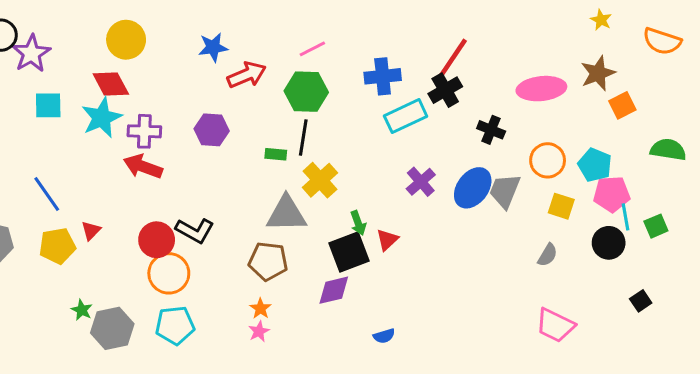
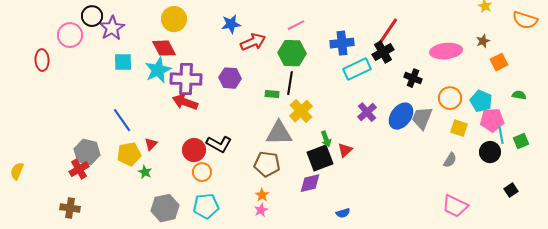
brown star: (598, 73) -> (483, 41), size x0.6
purple cross: (144, 131) -> (186, 79), size x1.4
green semicircle: (668, 150) -> (519, 95), moved, size x0.6
orange circle: (169, 273) -> (202, 172), size x0.7
green star: (82, 310) -> (145, 172), moved

